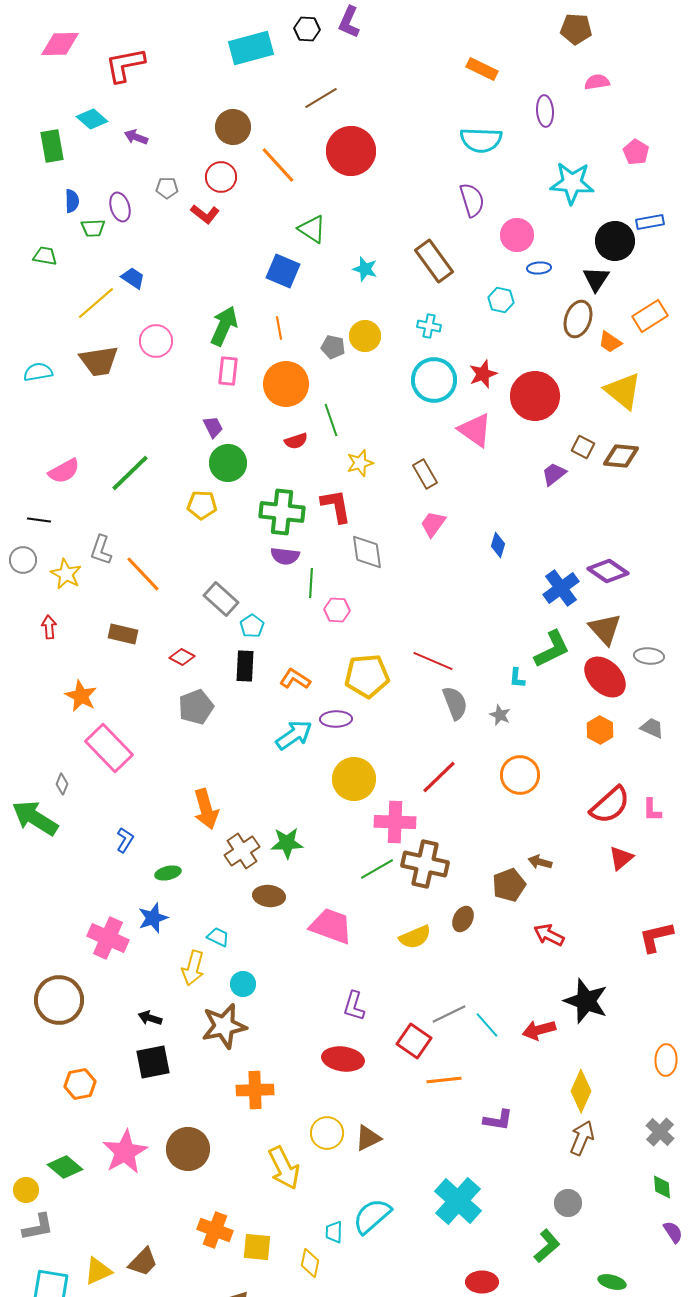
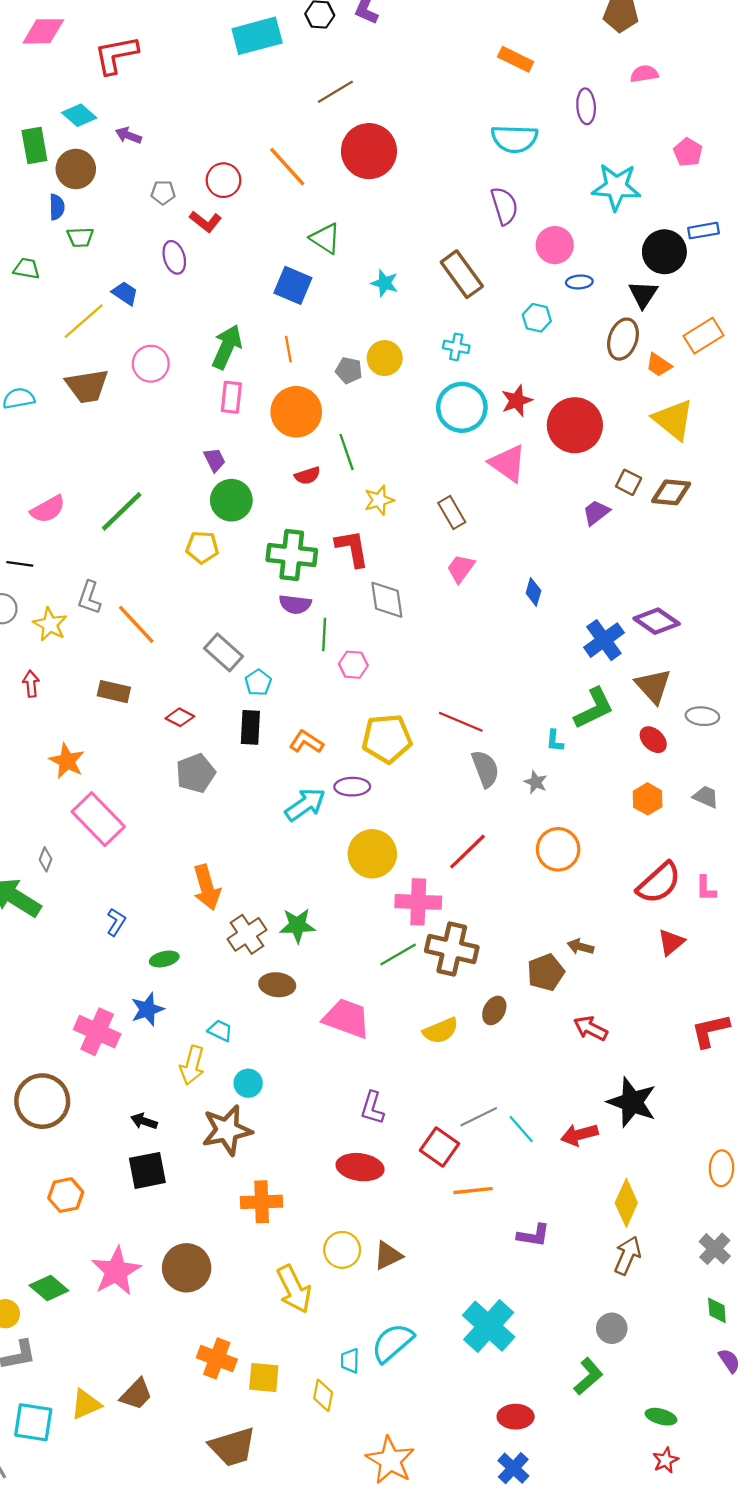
brown circle: (233, 127) -> (76, 169), moved
purple ellipse: (120, 207) -> (174, 257), moved
red ellipse: (605, 677) -> (653, 740), size x0.6

